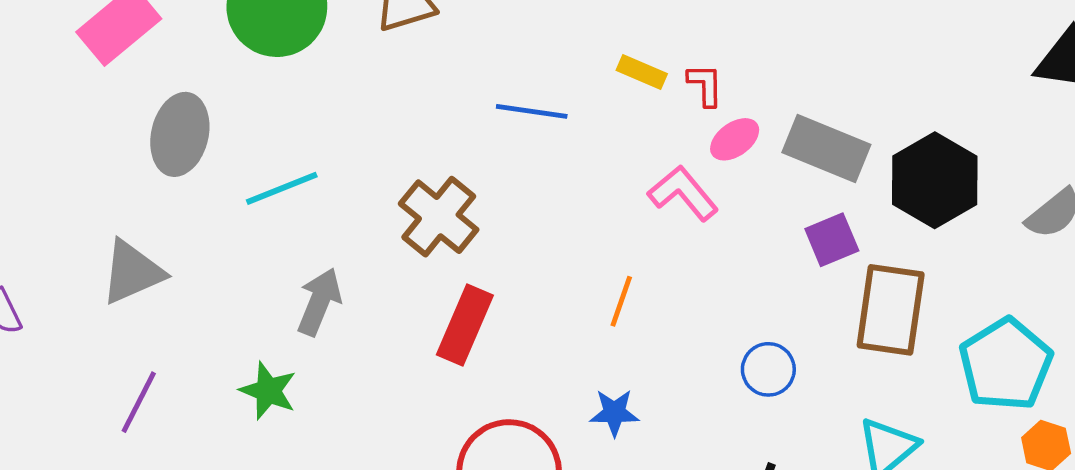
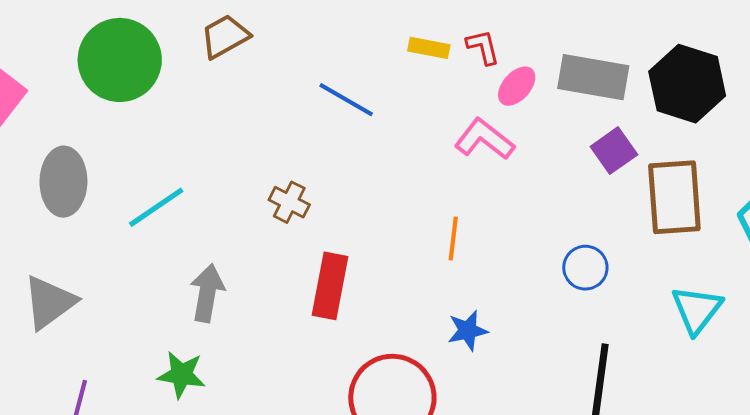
blue line: (532, 111) -> (346, 100), turned 34
brown cross: (439, 217) -> (289, 202), size x0.6

